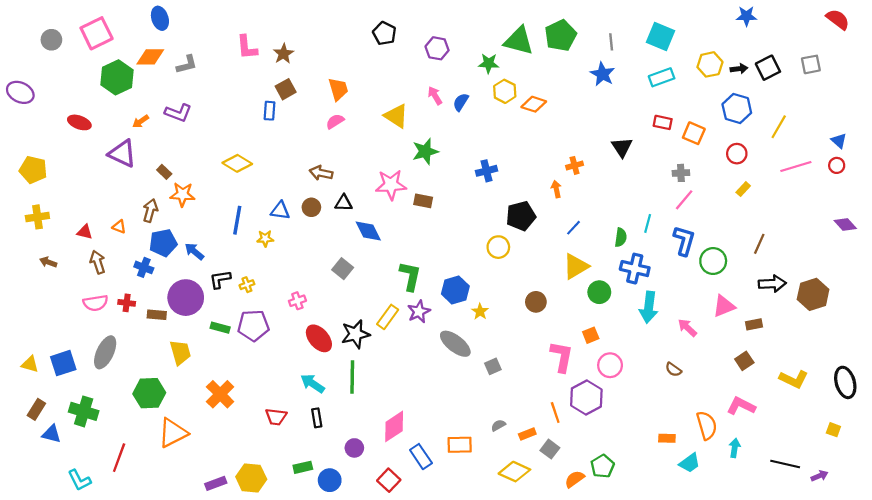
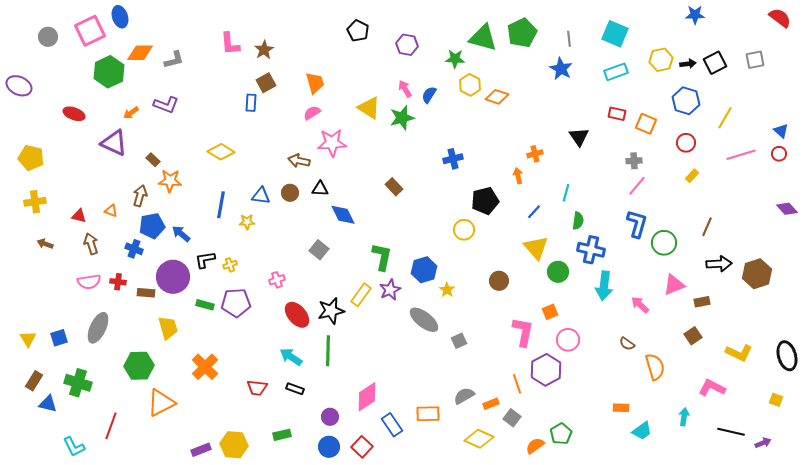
blue ellipse: (160, 18) -> (120, 17), moved
green star: (425, 151) -> (402, 118), moved
pink star: (391, 185) -> (332, 143), moved
brown rectangle: (423, 201) -> (394, 187), turned 36
cyan line: (648, 223) -> (566, 193), moved
yellow triangle: (576, 266) -> (536, 248), turned -40
blue square: (63, 363) -> (59, 338), size x0.7
yellow triangle: (30, 364) -> (28, 339), turned 42
pink L-shape: (741, 406) -> (712, 388), moved
black rectangle: (317, 418) -> (295, 389), turned -60
gray semicircle: (498, 425) -> (464, 396), size x1.5
orange semicircle: (707, 425) -> (655, 367), moved
blue circle: (330, 480) -> (329, 447), moved

